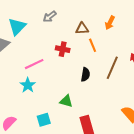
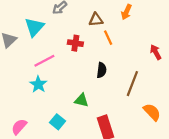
cyan triangle: (17, 27) -> (34, 27), moved
brown line: (112, 68) -> (132, 84), moved
cyan square: (44, 120) -> (57, 122), turned -32

